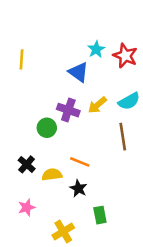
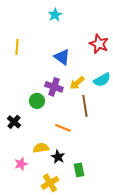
cyan star: (96, 49) -> (55, 15), moved
brown line: (123, 137) -> (85, 106), moved
black cross: (27, 164) -> (14, 122), moved
yellow semicircle: (52, 175) -> (41, 148), moved
black star: (78, 188) -> (58, 157), moved

